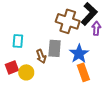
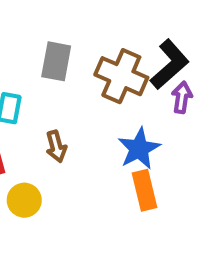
gray rectangle: (55, 48) -> (56, 61), moved
yellow circle: (26, 72) -> (24, 200), moved

